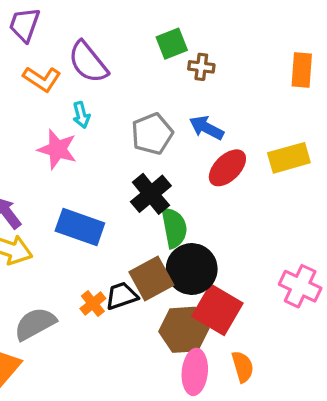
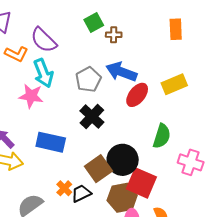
cyan arrow: (81, 115) -> (43, 73), size x1.8
blue arrow: (207, 128) -> (121, 72), size x1.4
green semicircle: (174, 228) -> (162, 136), moved, turned 35
black trapezoid: (122, 296) -> (81, 193), moved

